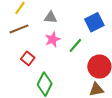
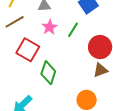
red square: (28, 58) -> (28, 50), size x1.6

